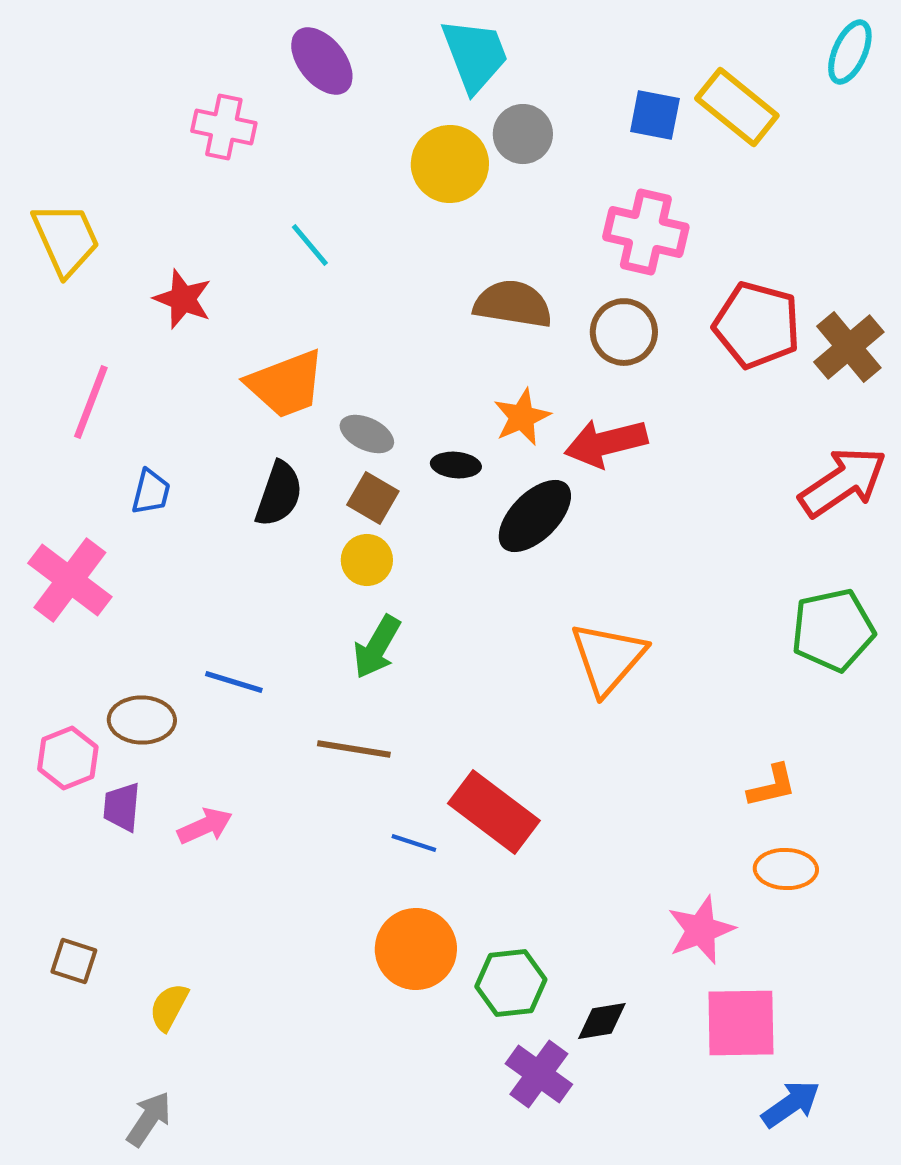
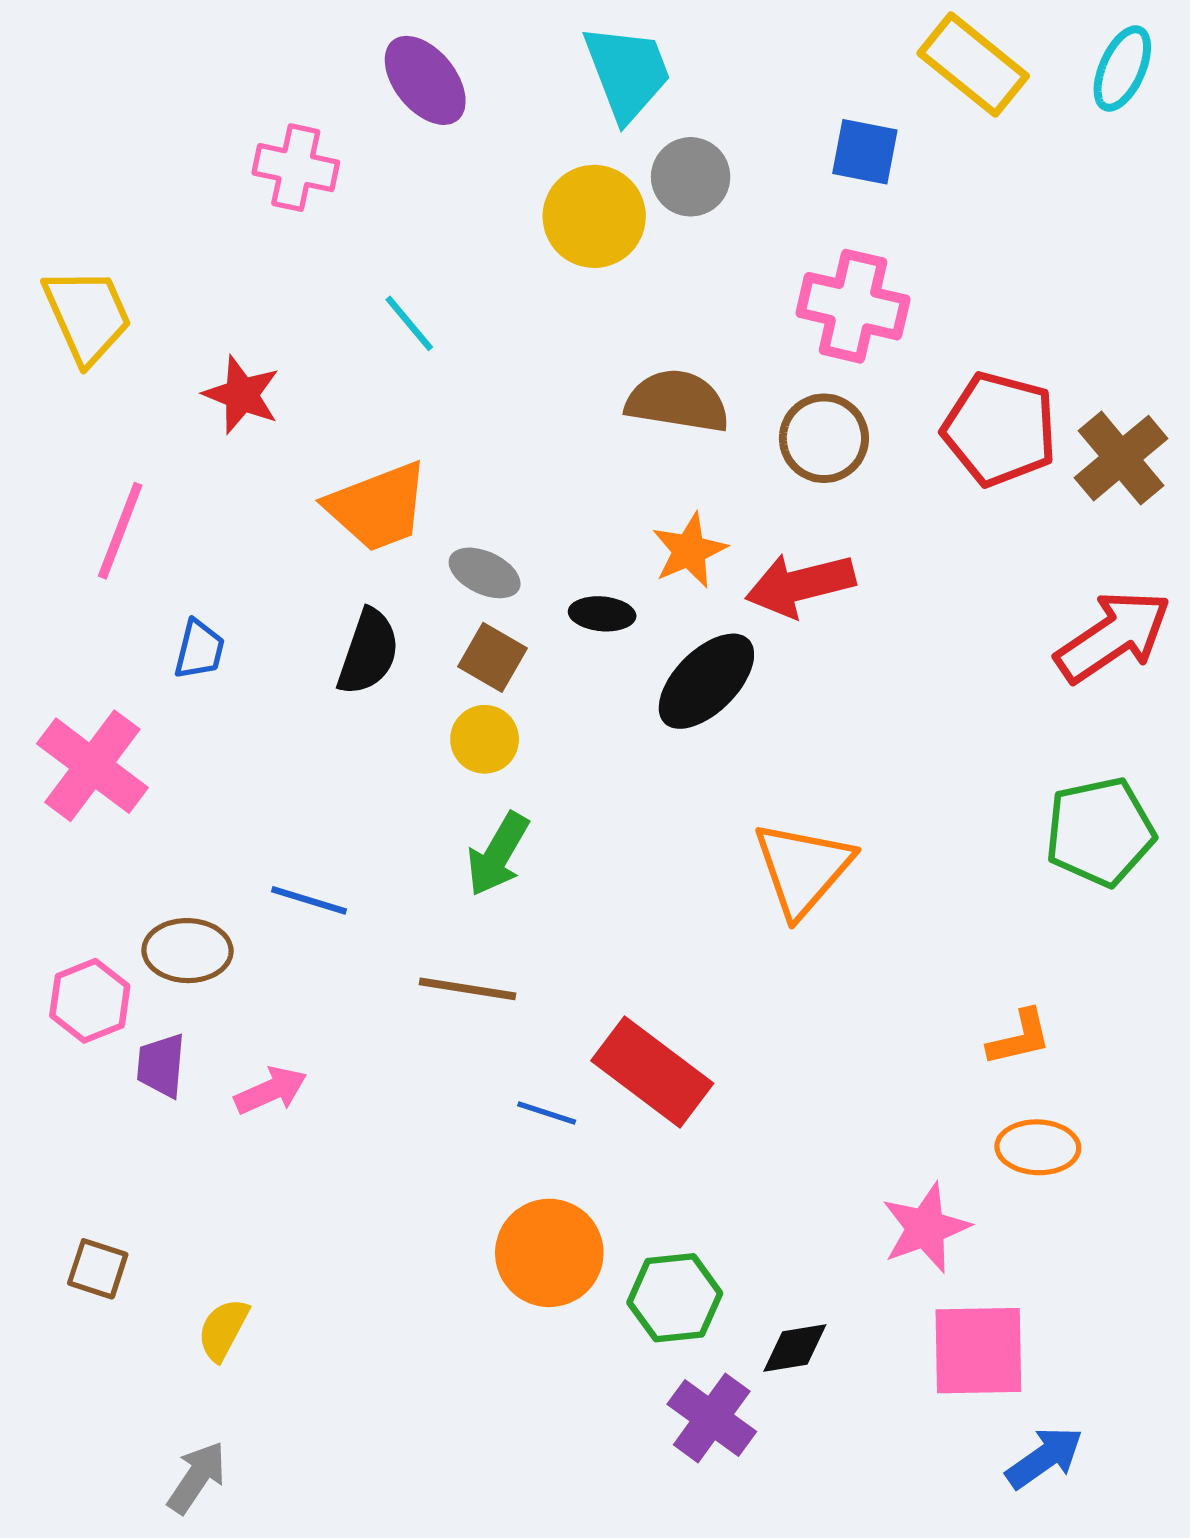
yellow rectangle: (737, 107) -> (973, 65), moved

